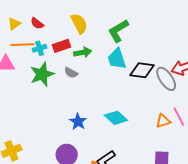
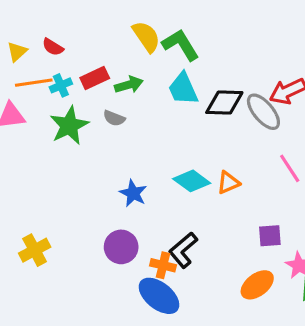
yellow semicircle: (79, 24) -> (146, 37), moved
green L-shape: (118, 31) -> (181, 45), turned 95
orange triangle: (163, 121) -> (228, 183), moved

